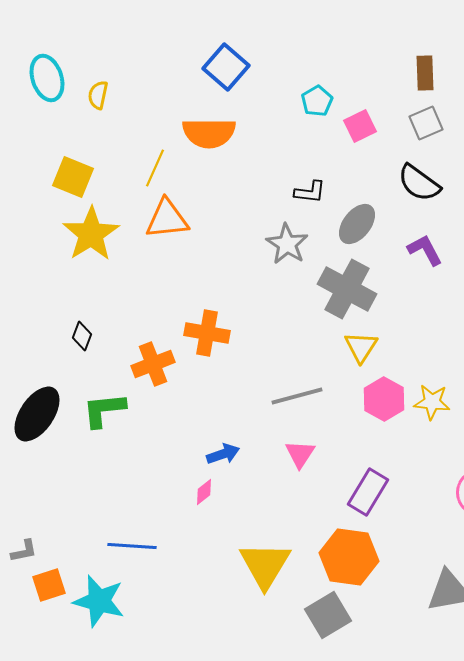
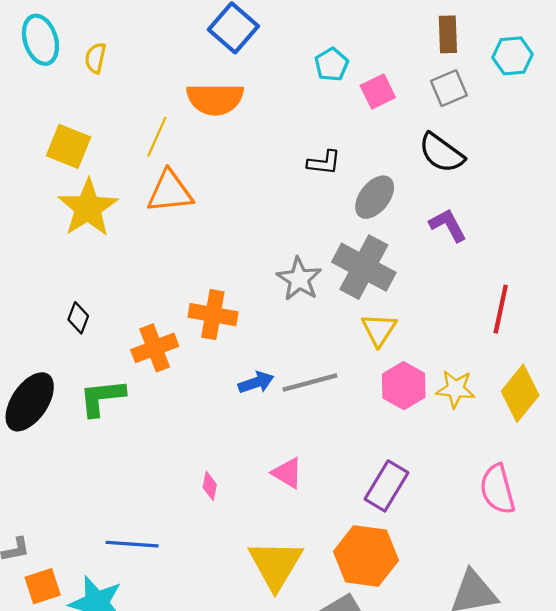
gray star: (287, 244) -> (299, 279), moved
blue arrow: (223, 454) -> (256, 382), moved
pink triangle: (300, 454) -> (287, 473), moved, turned -32
pink diamond: (204, 492) -> (210, 486), turned -40

